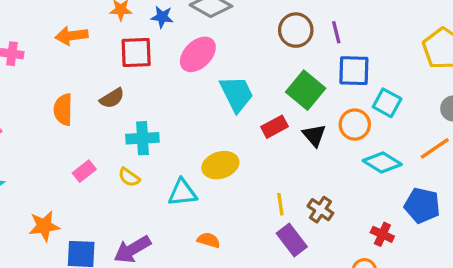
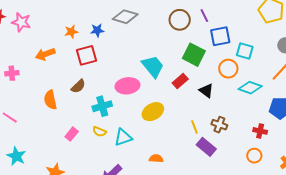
pink ellipse: (198, 54) -> (127, 86), moved, turned 50
black triangle: (314, 135) -> (206, 91), moved
cyan triangle: (182, 193) -> (123, 137), moved

